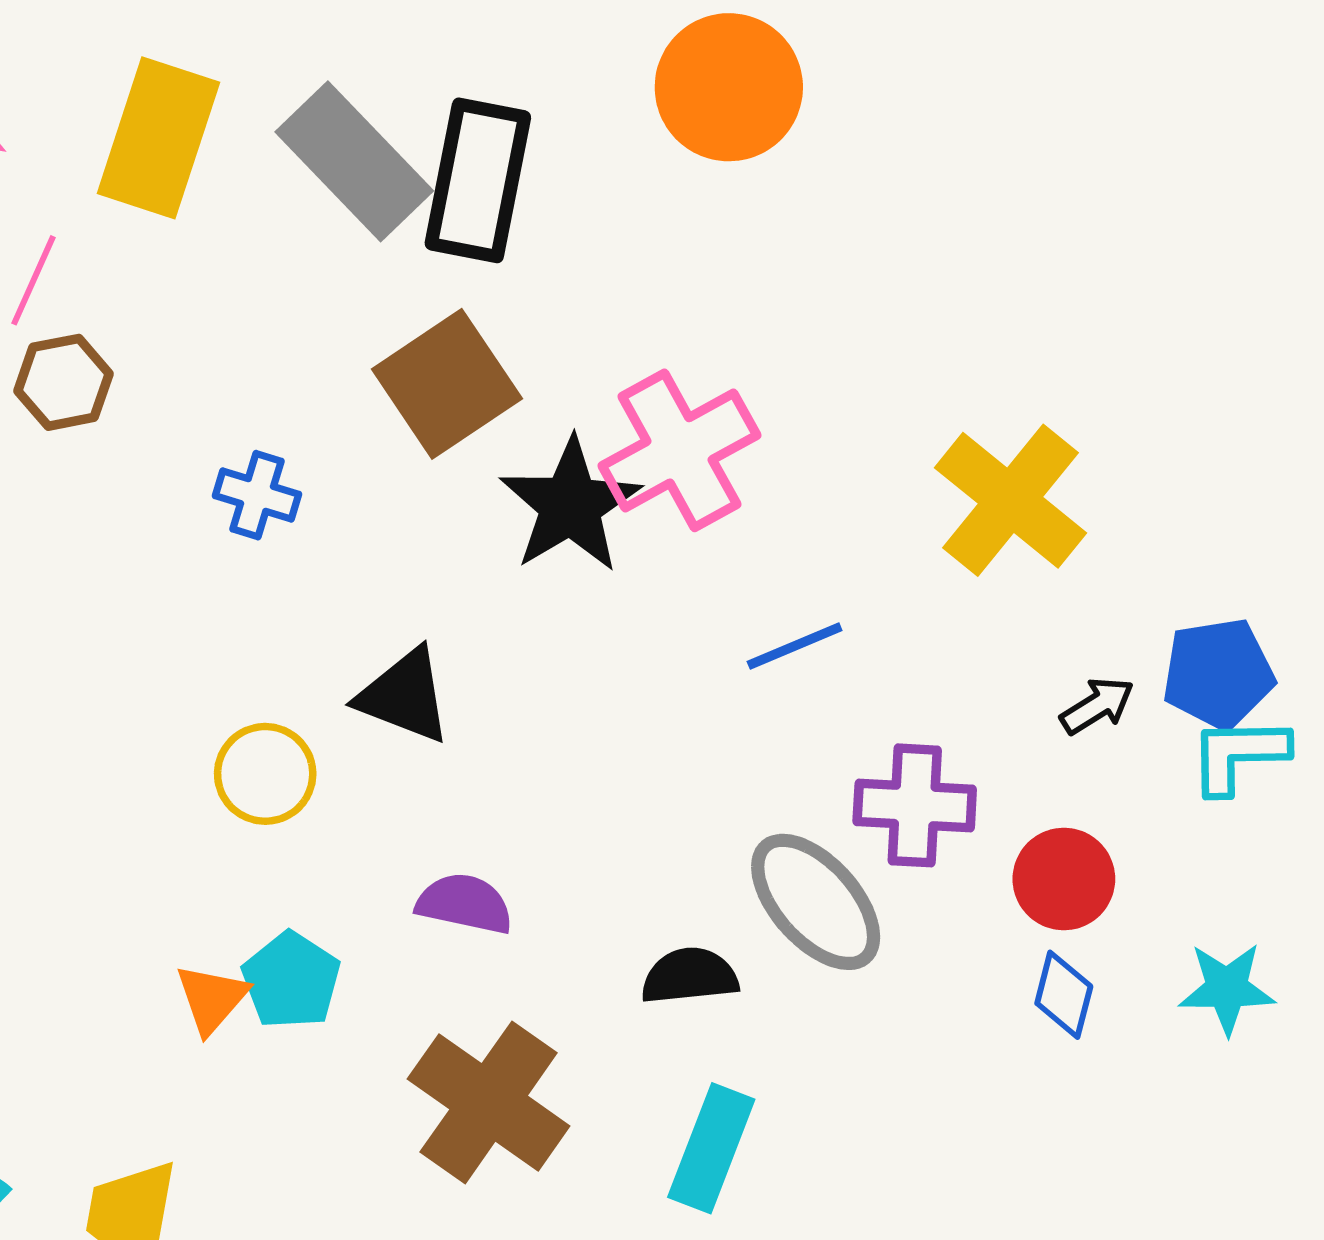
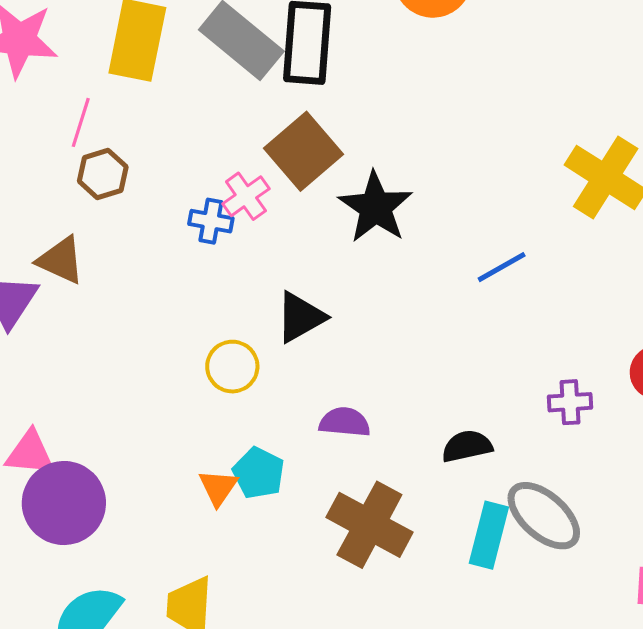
pink cross: (679, 450) -> (246, 196), moved, size x0.6
black triangle: (404, 696) -> (300, 317), turned -44
purple cross: (915, 805) -> (570, 402), moved, size x0.7
gray ellipse: (816, 902) -> (544, 516), moved

